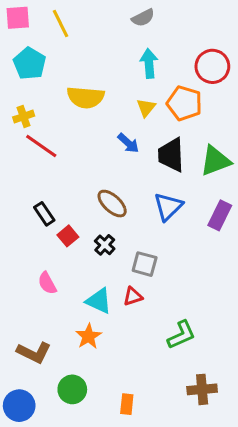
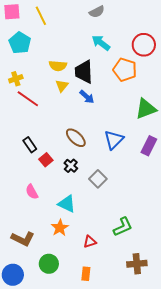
cyan arrow: (149, 63) -> (101, 43), turned -48
yellow semicircle: (86, 97) -> (58, 66), size x0.7
yellow triangle: (146, 108) -> (62, 86), moved
black trapezoid: (171, 155) -> (84, 72), moved
gray square: (145, 264) -> (98, 179), turned 30
red triangle: (133, 296) -> (90, 242), moved

